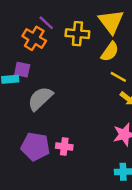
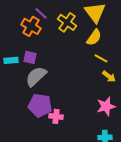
yellow cross: (77, 34) -> (67, 22), turned 30
purple square: (22, 70) -> (30, 57), moved
purple pentagon: (35, 147) -> (40, 105), moved

